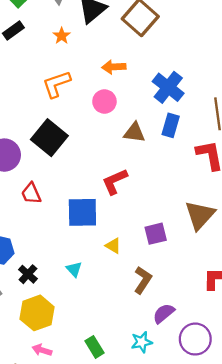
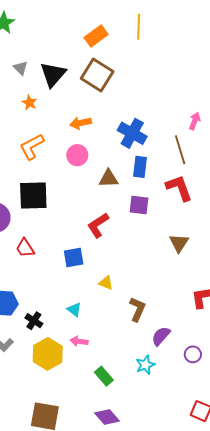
black square: (49, 138) -> (33, 196), turned -32
blue square: (82, 212) -> (74, 257), size x0.7
brown triangle: (200, 215) -> (179, 243), size x0.7
purple square: (156, 234) -> (139, 205), moved, turned 30
purple circle: (195, 339) -> (193, 354), size x0.6
pink arrow: (42, 350) -> (79, 341), moved

